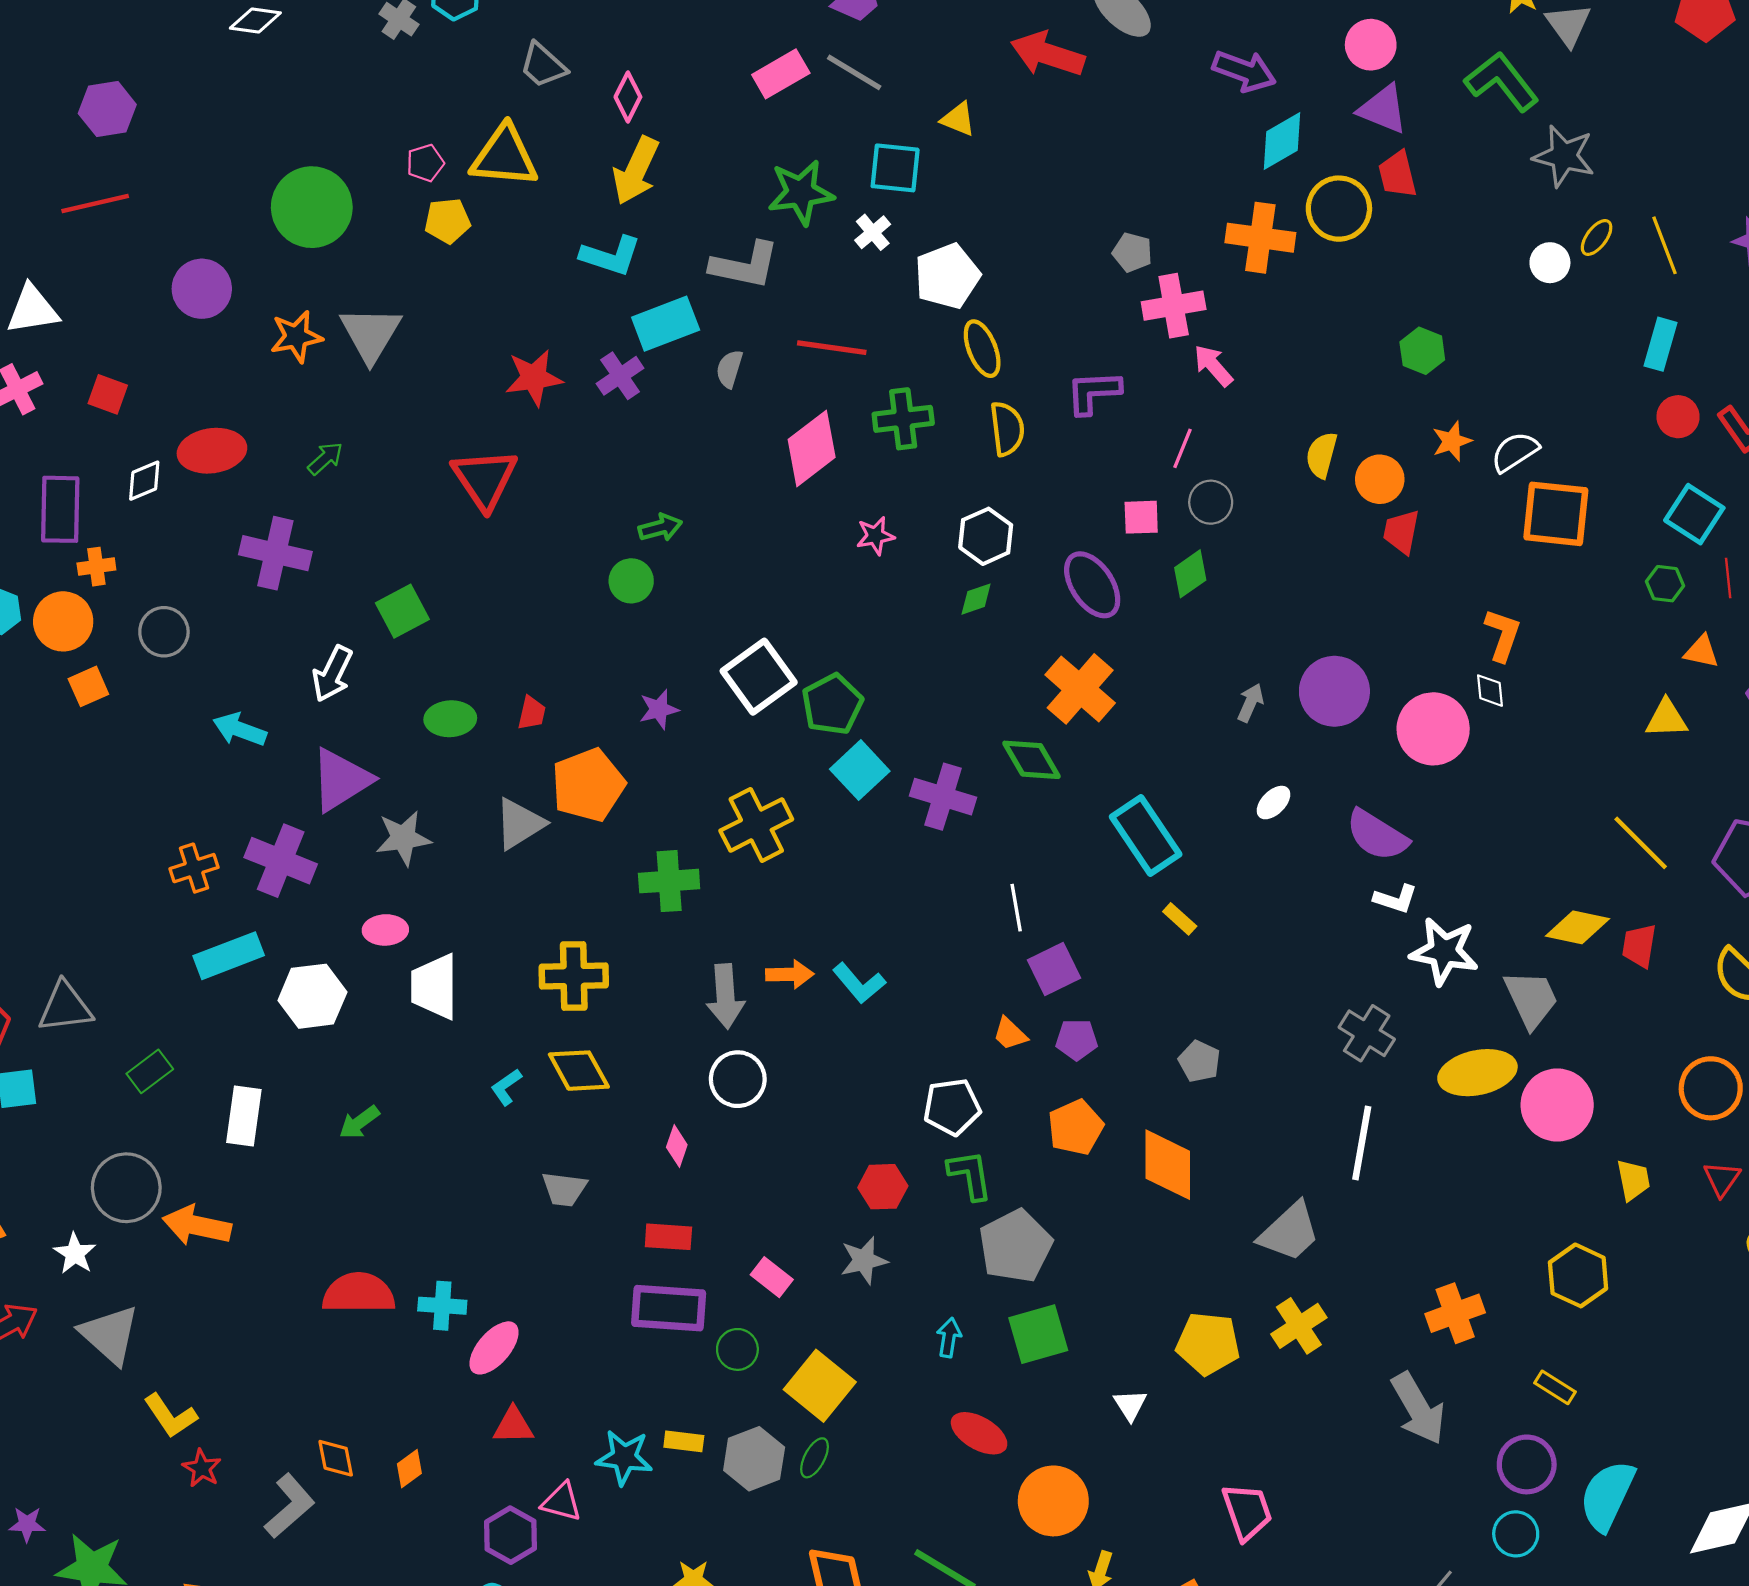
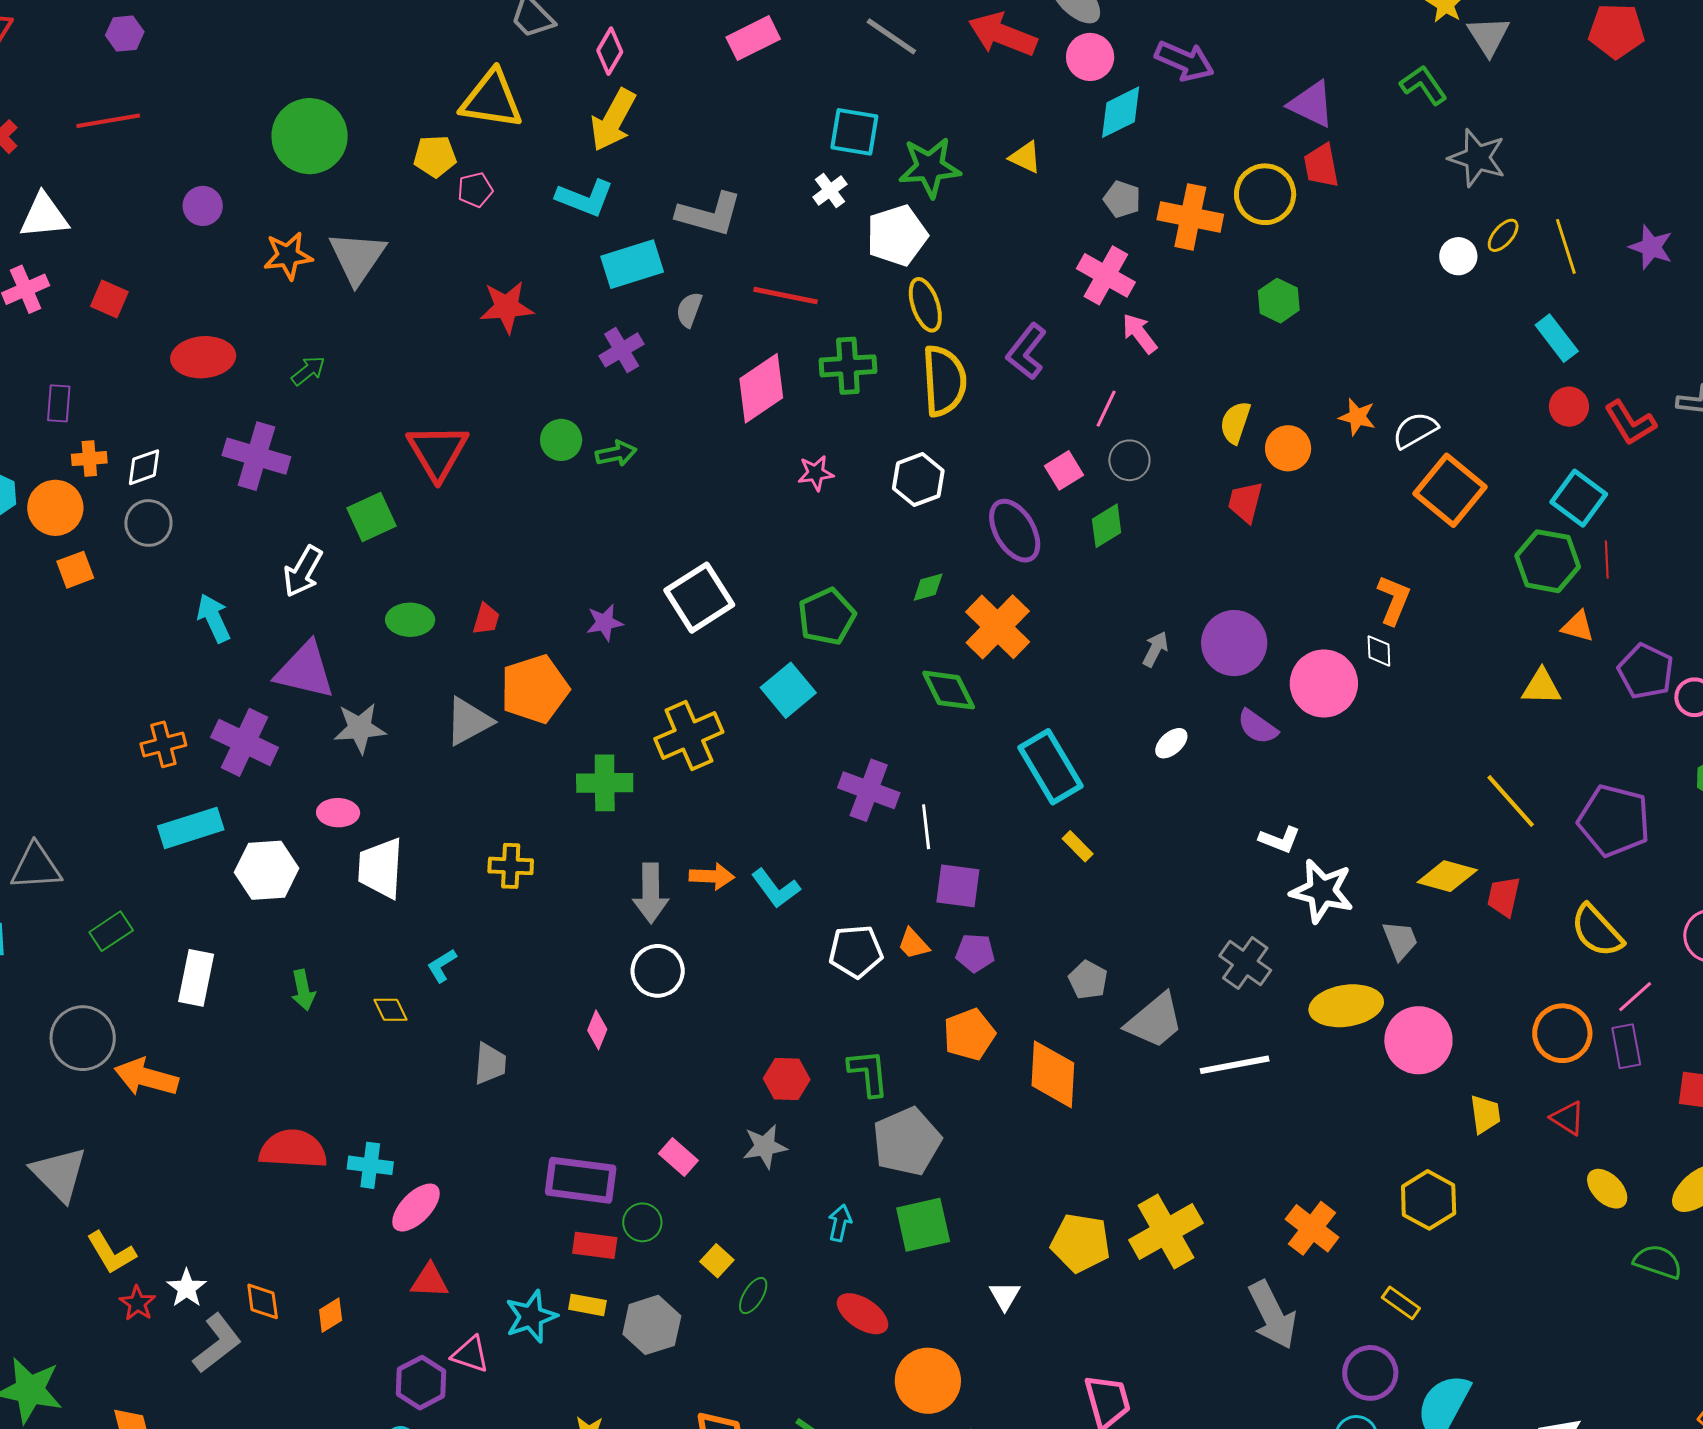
pink circle: (1371, 45) -> (1090, 57), moved
gray line: (854, 72) -> (891, 36), moved
green L-shape: (1502, 82) -> (1423, 85), size x0.7
purple hexagon: (107, 109) -> (125, 34), size x0.7
yellow triangle: (958, 119) -> (1025, 157), moved
cyan diamond: (1282, 141) -> (1121, 112), moved
pink pentagon: (425, 163) -> (475, 190), moved
green star: (801, 192) -> (930, 167), moved
gray pentagon: (1132, 252) -> (1122, 199), moved
purple circle: (202, 289) -> (203, 206), size x0.7
pink cross: (1174, 306) -> (1106, 275), turned 36
cyan rectangle: (1660, 344) -> (1557, 338), turned -57
green hexagon: (1422, 351) -> (1279, 301), moved
purple cross: (620, 376) -> (622, 350), moved
purple L-shape: (1093, 392) -> (1026, 352), turned -52
yellow semicircle: (1007, 429) -> (944, 381), size x1.4
orange star: (1452, 441) -> (1357, 417), turned 30
red triangle: (485, 479) -> (438, 452), moved
white diamond: (144, 481) -> (144, 467), moved
purple rectangle: (60, 509) -> (59, 403), size x0.6
orange square: (1556, 514) -> (1450, 490), turned 30
pink square: (1141, 517) -> (1064, 470), turned -33
red trapezoid: (1401, 532) -> (1245, 502), moved
green circle: (631, 581) -> (561, 440), moved
green hexagon: (1665, 584) -> (1548, 561), size x1.8
green diamond: (976, 599) -> (928, 587), moved
green pentagon: (832, 704) -> (827, 617), moved
cyan arrow: (240, 729) -> (214, 618), turned 42
purple triangle: (341, 780) -> (305, 670), turned 42
purple cross: (943, 797) -> (869, 790), moved
purple semicircle: (1377, 835) -> (1257, 727), moved, size x0.7
purple square: (1054, 969) -> (958, 886), turned 30
yellow cross: (574, 976) -> (511, 866), size x0.7
gray trapezoid: (1531, 999) -> (1400, 940), size x0.7
yellow diamond: (579, 1071) -> (391, 1010), moved, size x0.6
white pentagon: (952, 1107) -> (856, 951), moved
green arrow: (359, 1122) -> (303, 990), turned -69
white line: (1362, 1143) -> (1235, 1065), turned 66
red triangle: (1722, 1179) -> (1568, 1118), turned -36
gray trapezoid: (564, 1189) -> (490, 1064), turned -96
gray trapezoid: (1289, 1232) -> (1155, 1021), moved
red rectangle: (668, 1237) -> (595, 1245), moved
white star: (75, 1253) -> (187, 1288), moved
orange cross: (1455, 1313) -> (1312, 1228), turned -36
yellow cross: (1299, 1326) -> (1166, 1231), size x1.4
yellow square: (820, 1386) -> (717, 1261), size x0.5
cyan star: (624, 1457) -> (531, 1317), turned -30
green ellipse: (815, 1458) -> (753, 1296), moved

